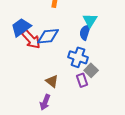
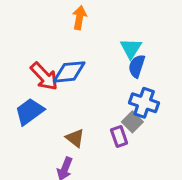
blue trapezoid: (21, 27) -> (30, 112), moved
blue semicircle: (85, 32) -> (137, 66), moved
blue cross: (78, 57) -> (144, 103), moved

